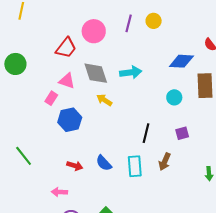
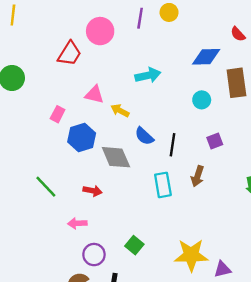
gray diamond: (96, 73) -> (116, 157), moved
pink triangle: (67, 81) -> (94, 95), moved
green line: (24, 156) -> (46, 187), moved
blue semicircle: (104, 163) -> (144, 136), moved

